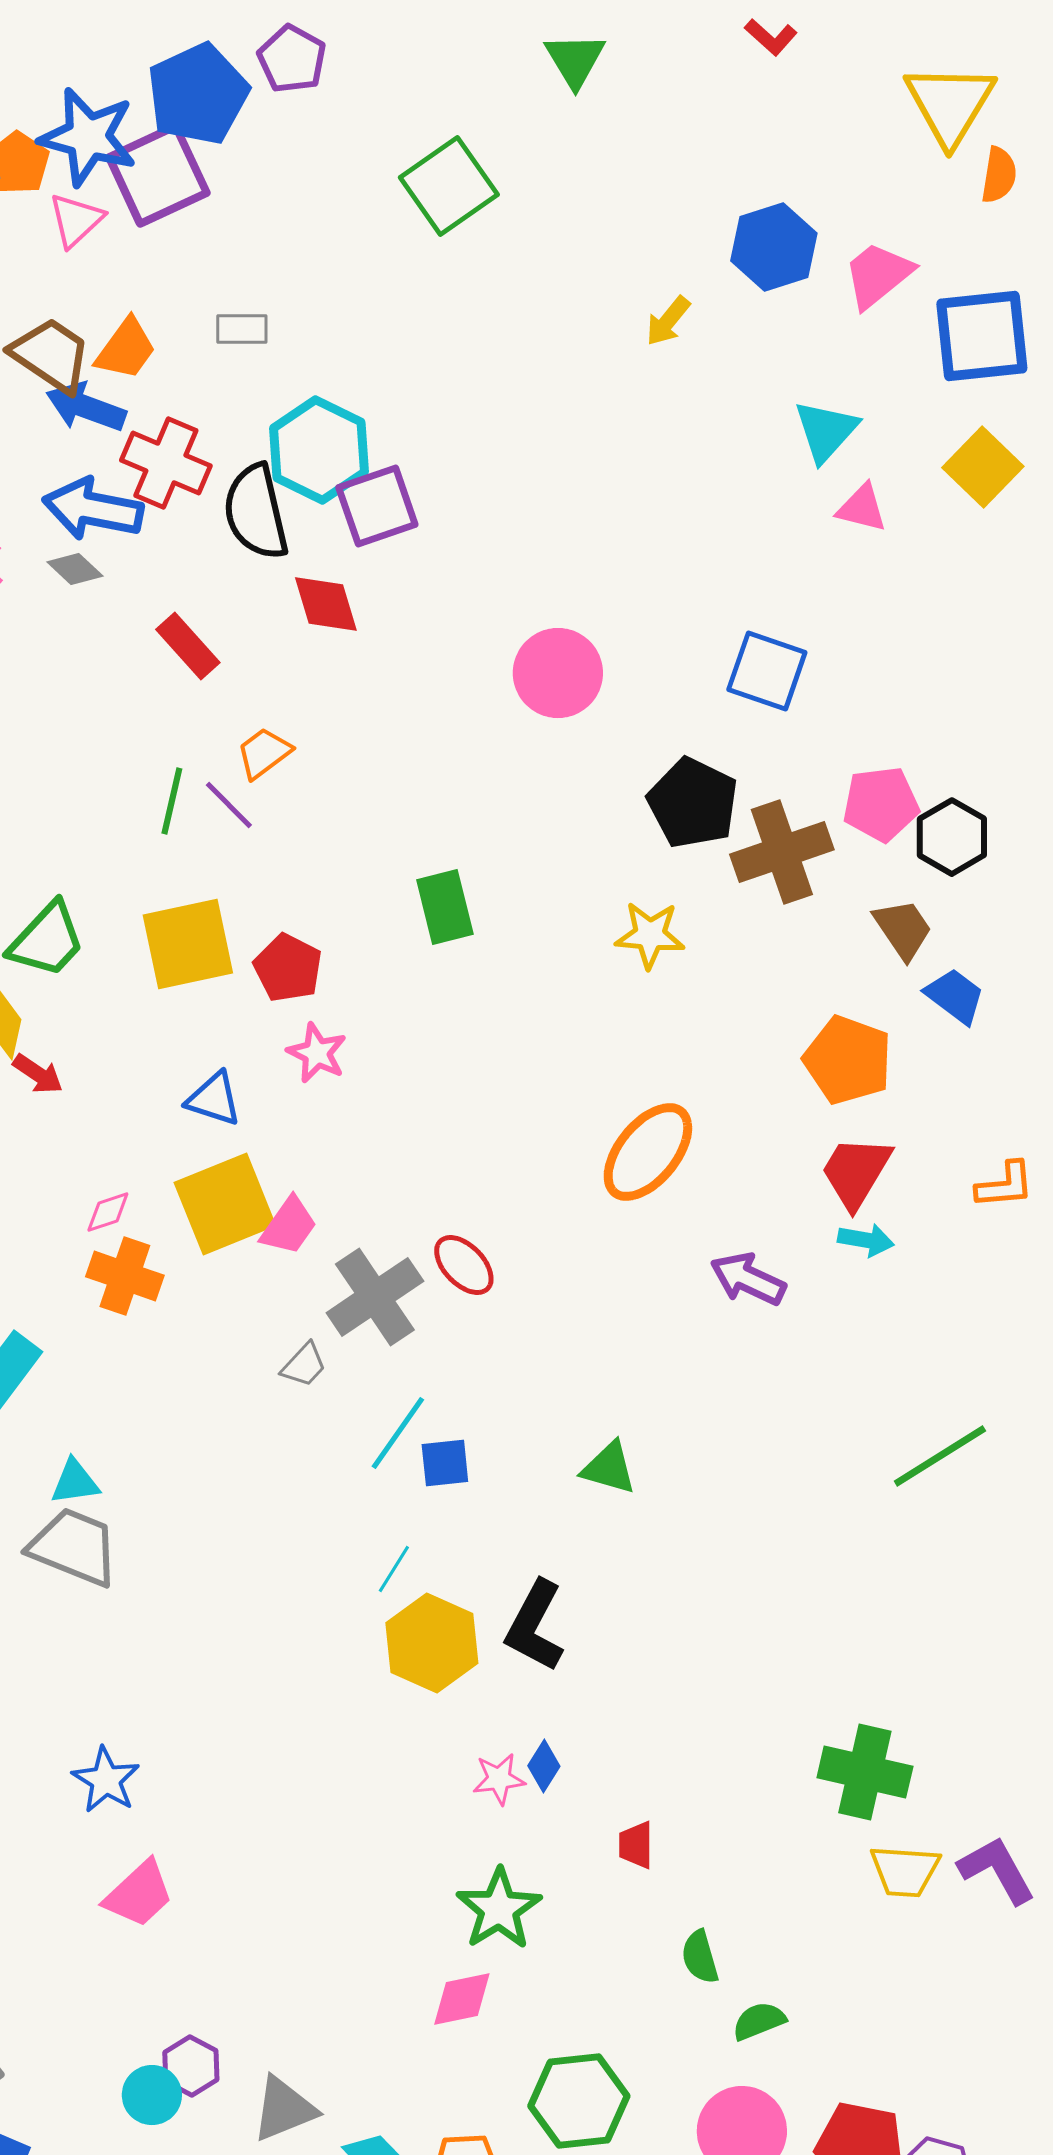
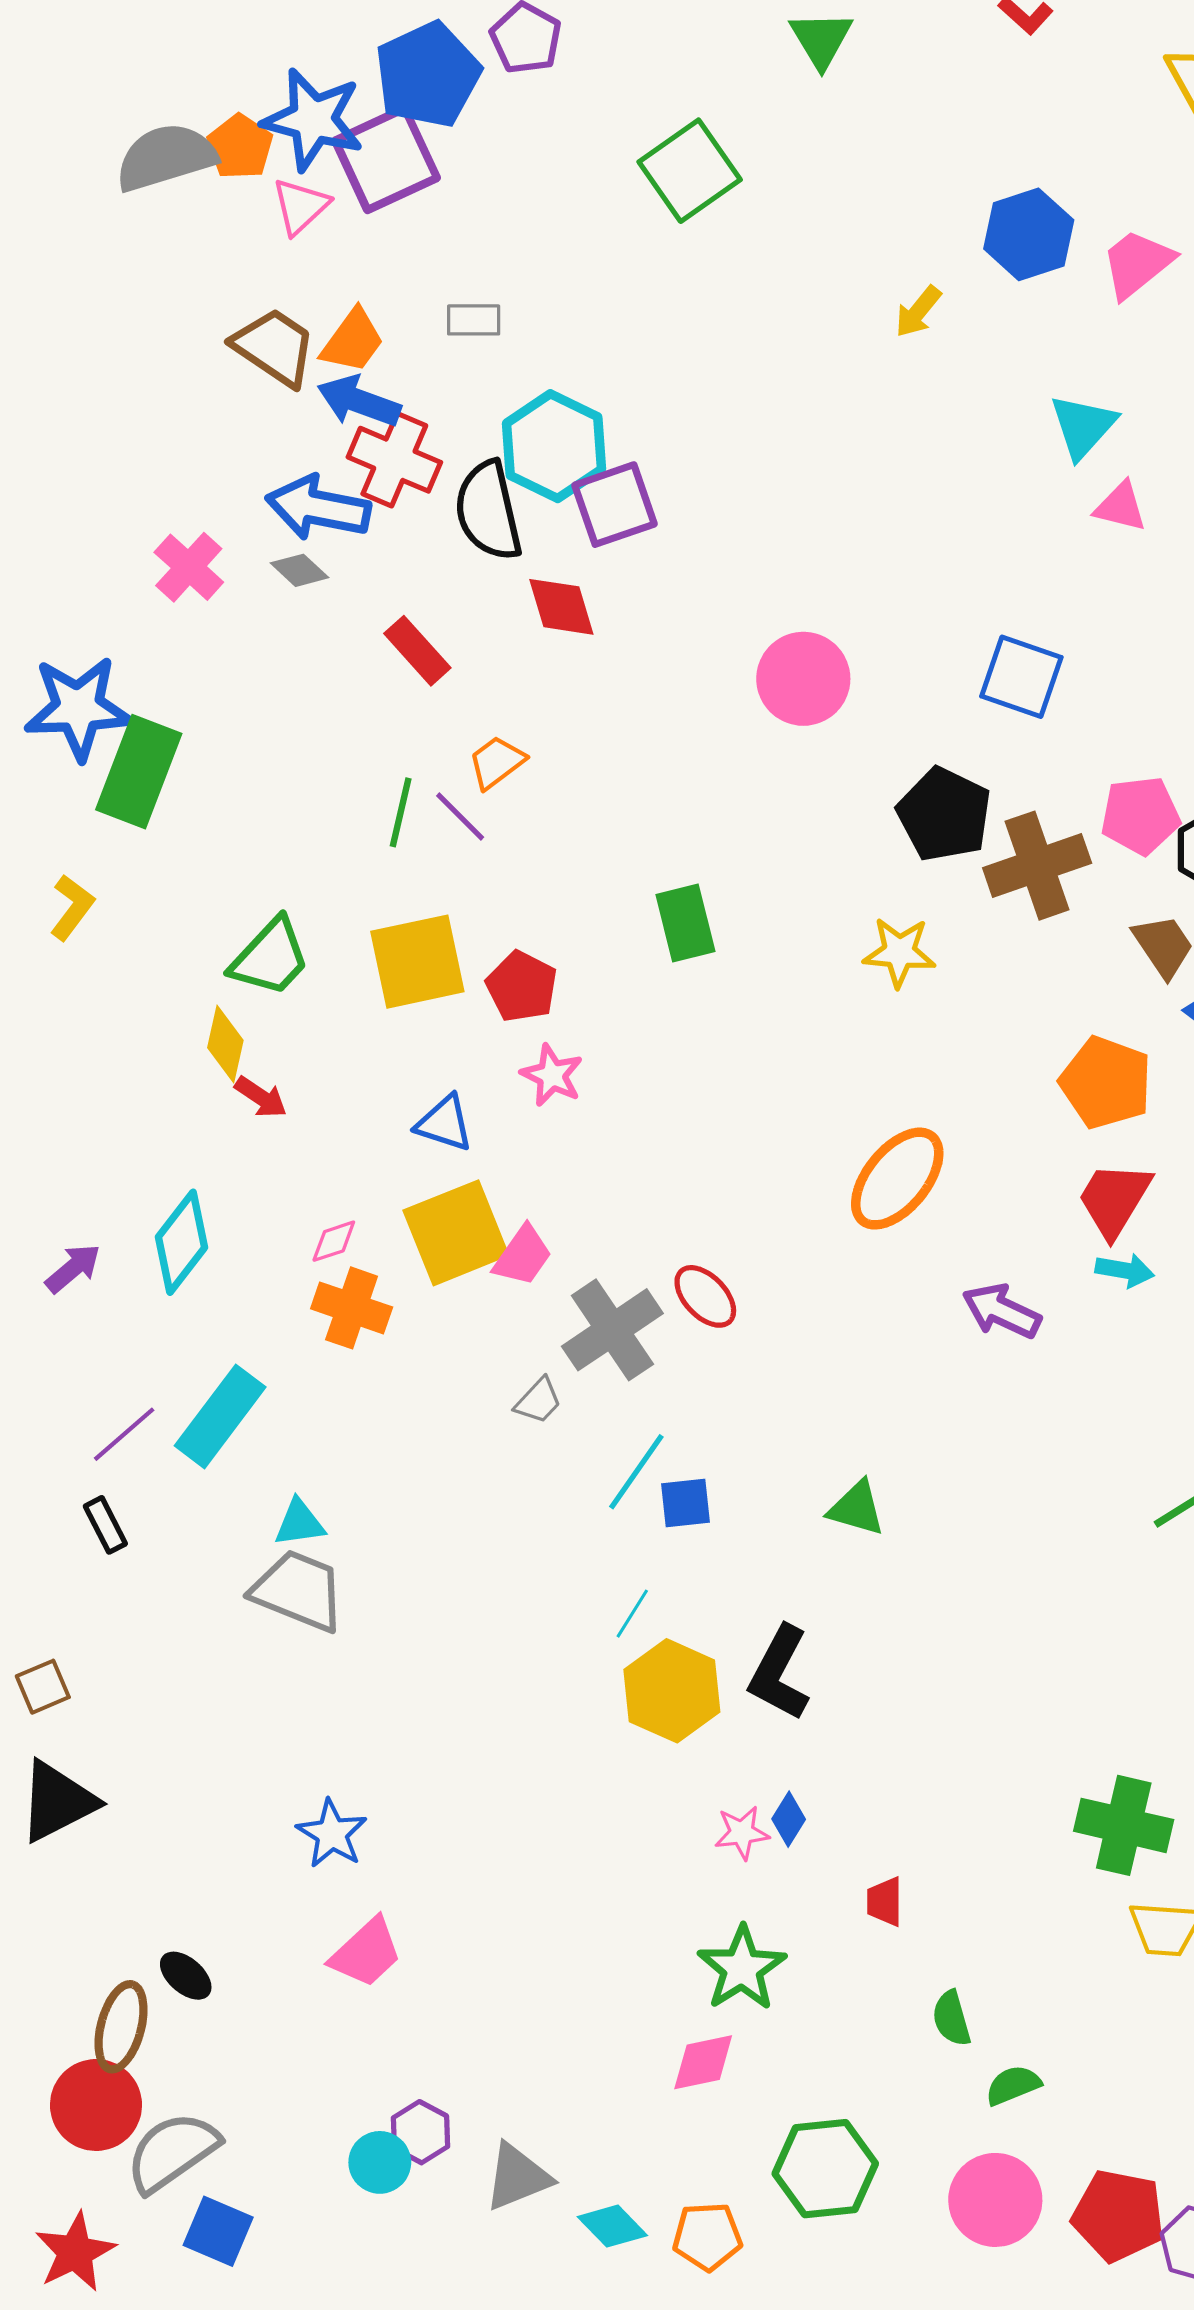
blue arrow: (86, 407) -> (359, 401), moved

